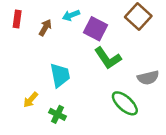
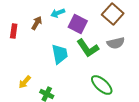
red rectangle: (17, 19) -> (14, 31), moved
cyan trapezoid: (60, 75) -> (60, 54), moved
gray semicircle: (148, 78) -> (116, 43), moved

